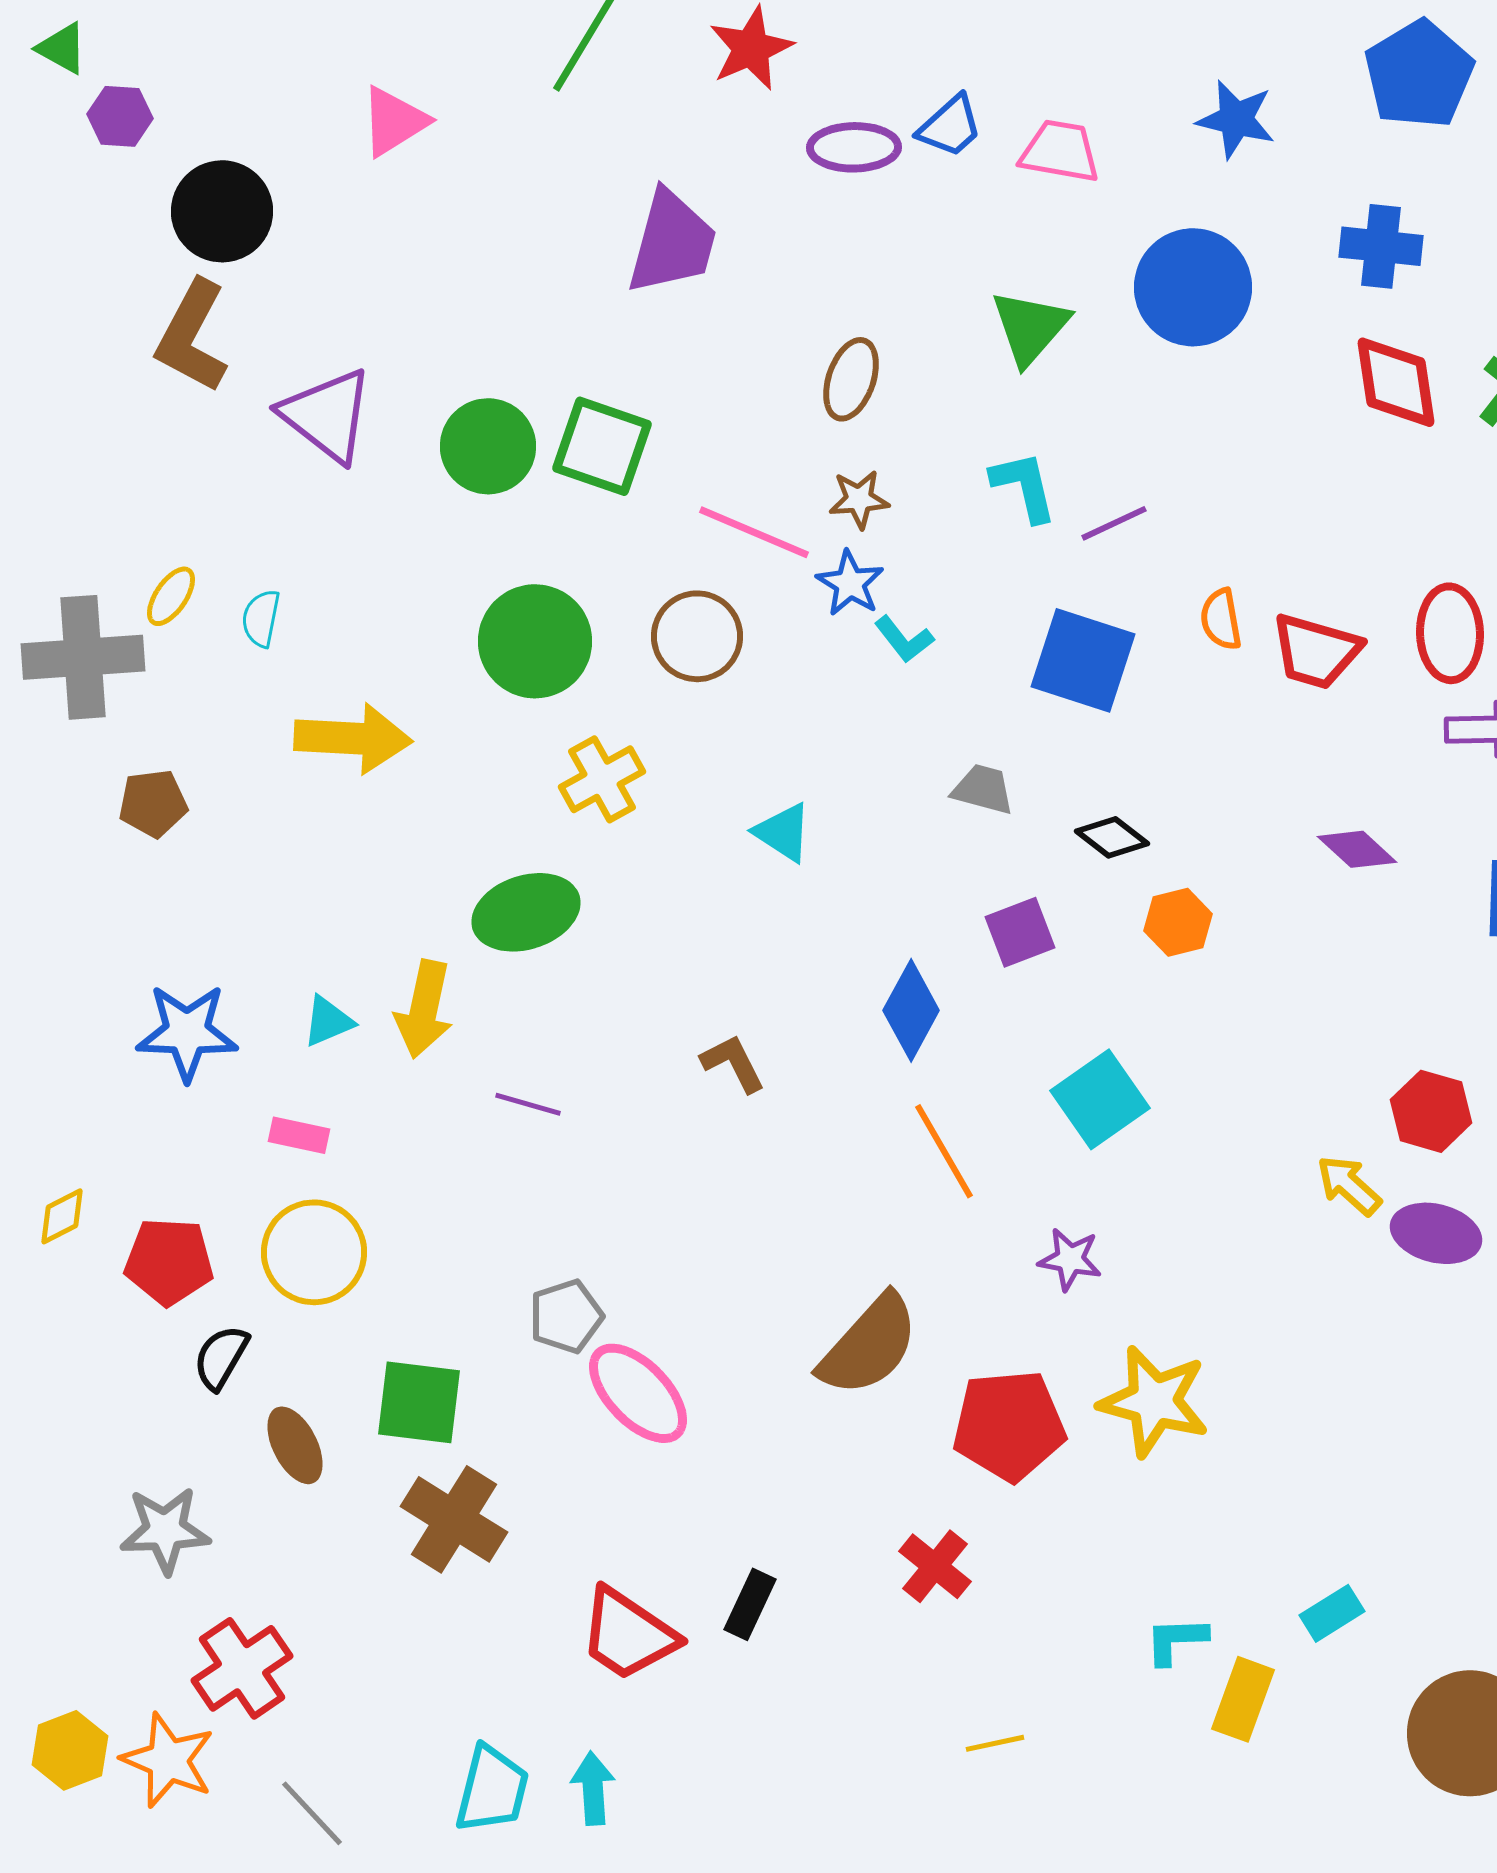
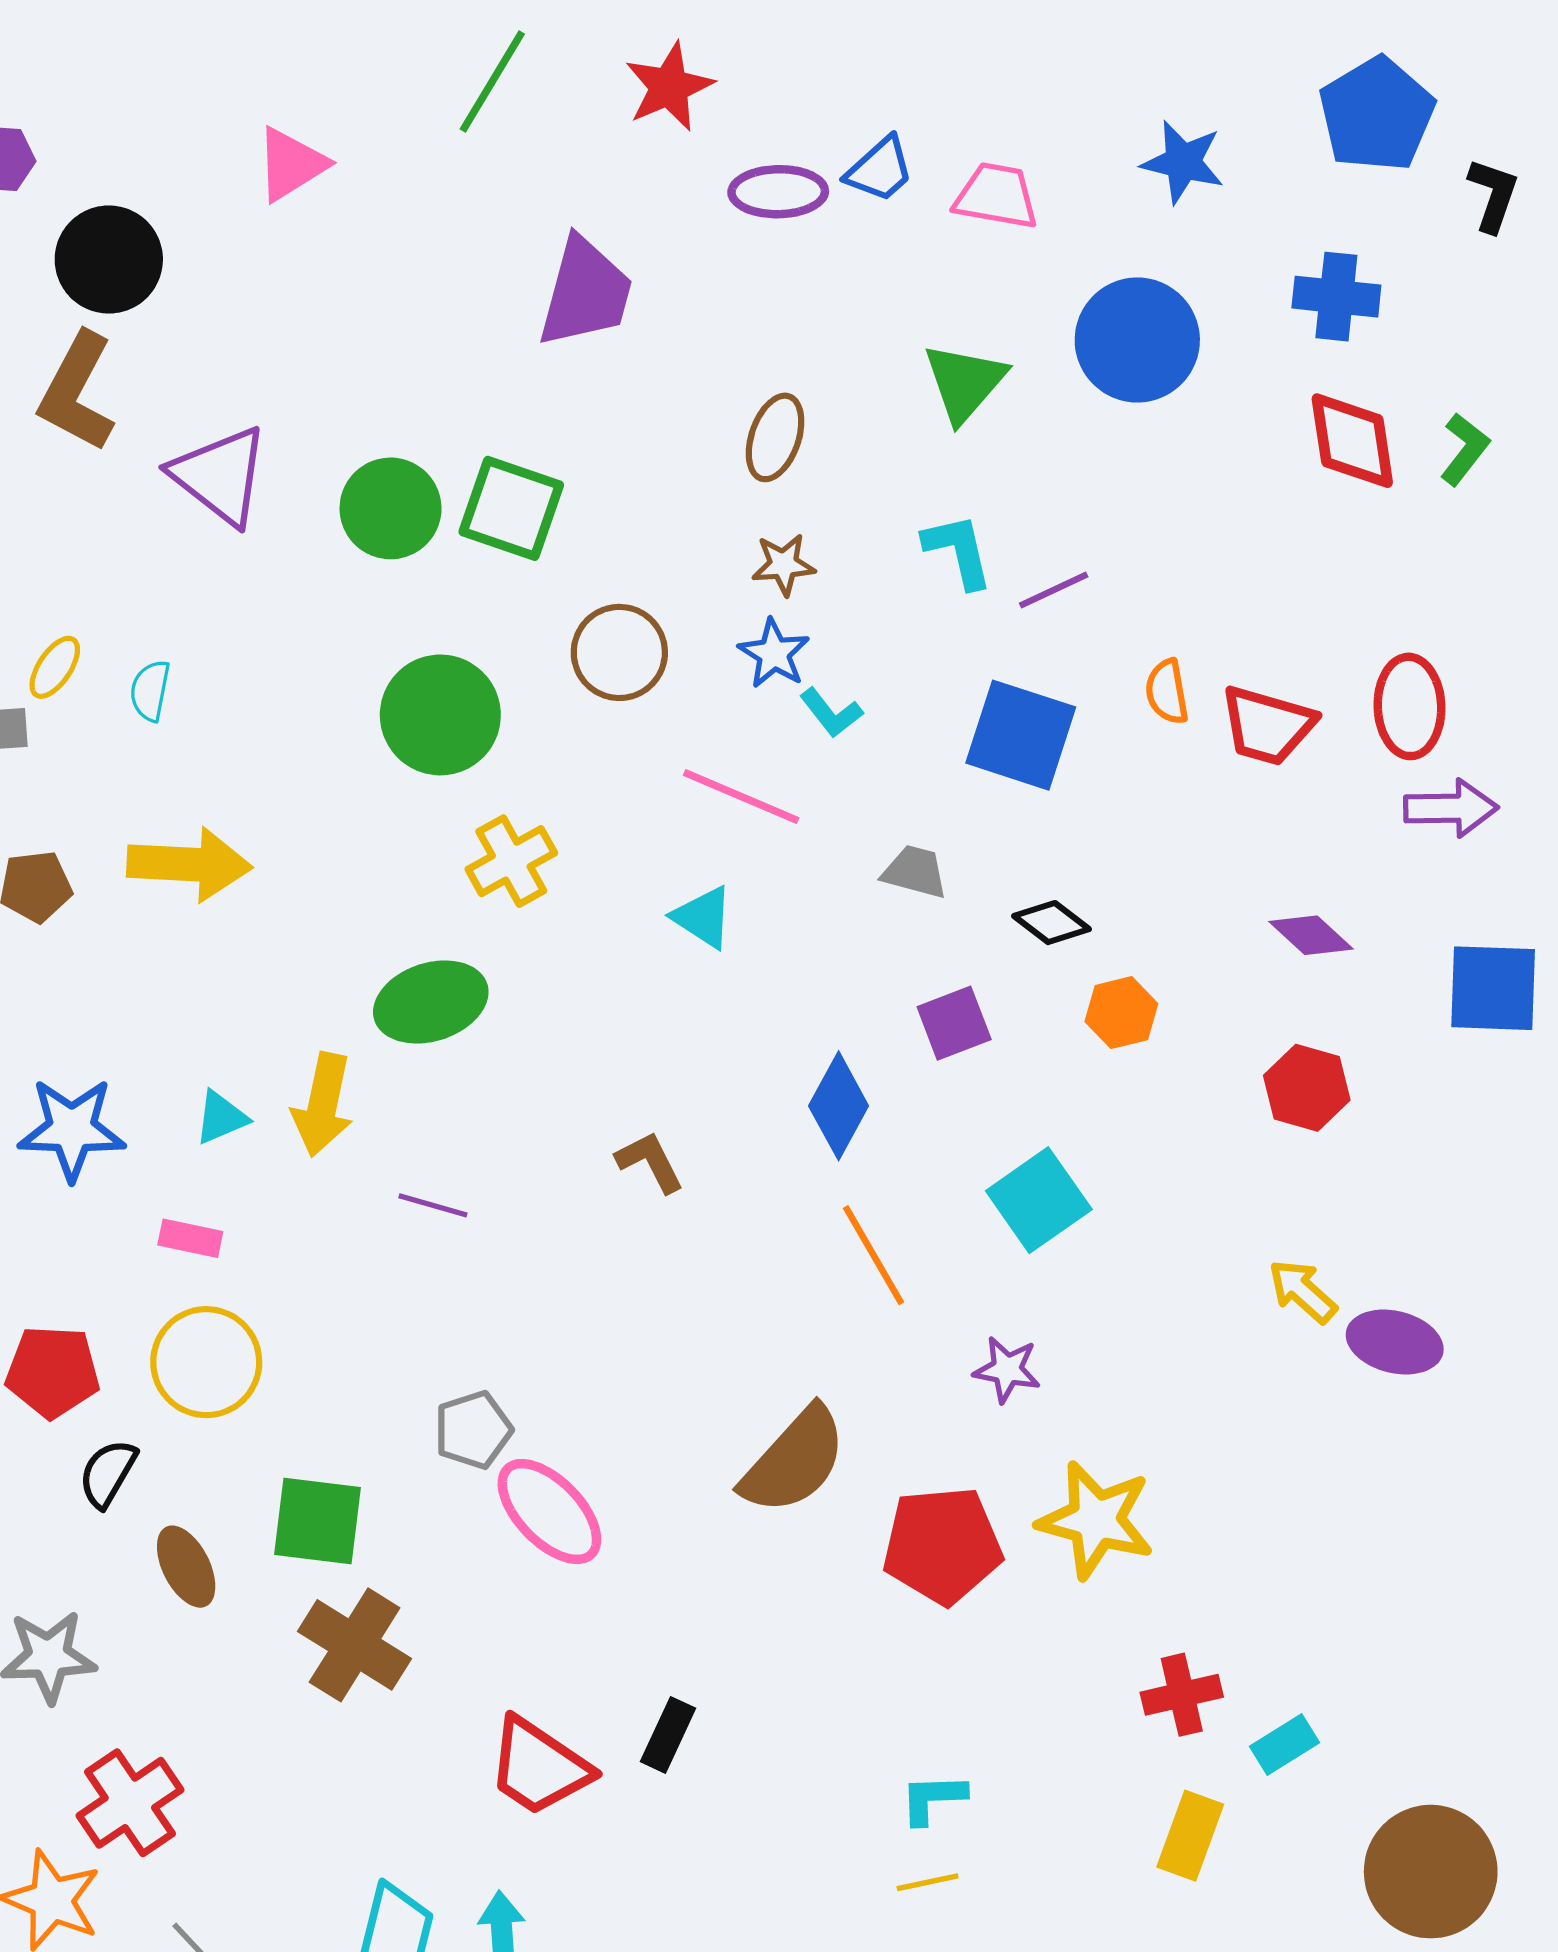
pink line: (754, 532) -> (741, 797), moved
brown circle: (697, 636) -> (619, 652), moved
yellow arrow: (353, 738) -> (189, 864), moved
red hexagon: (1431, 1111) -> (1307, 1088), moved
red cross: (935, 1566) -> (1182, 1695), moved, turned 38
cyan L-shape: (1176, 1640) -> (933, 1799), moved

